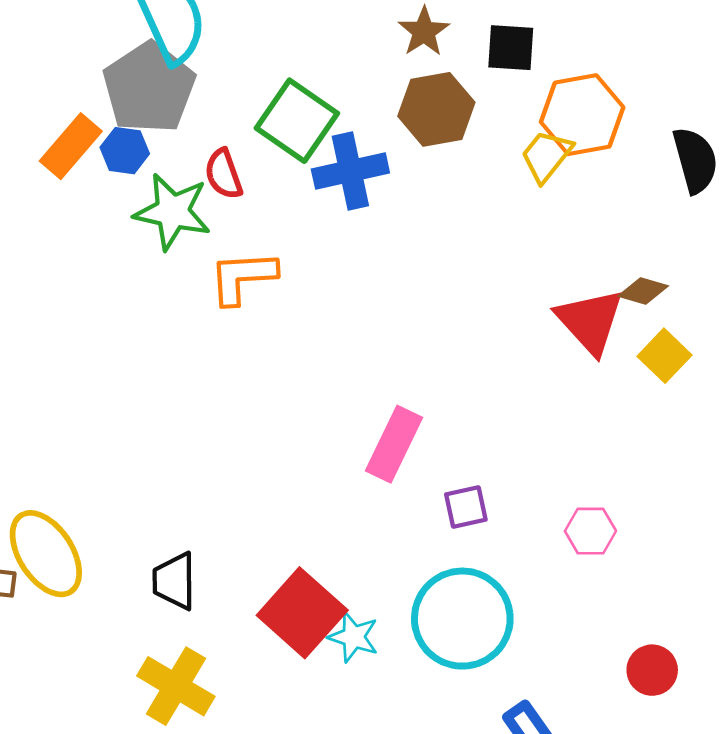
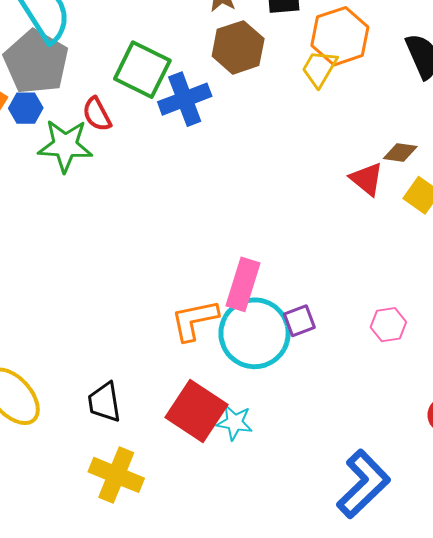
orange L-shape: (243, 277) -> (194, 320), moved
red triangle: (590, 321) -> (367, 179), size x0.7
cyan circle: (462, 619) -> (255, 333), moved

